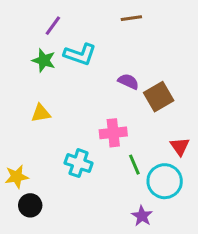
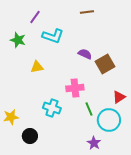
green star: (44, 60) -> (18, 40), moved
yellow triangle: (41, 113) -> (37, 67), moved
red triangle: (180, 146) -> (119, 97), turned 32
black circle: (30, 205) -> (30, 136), moved

